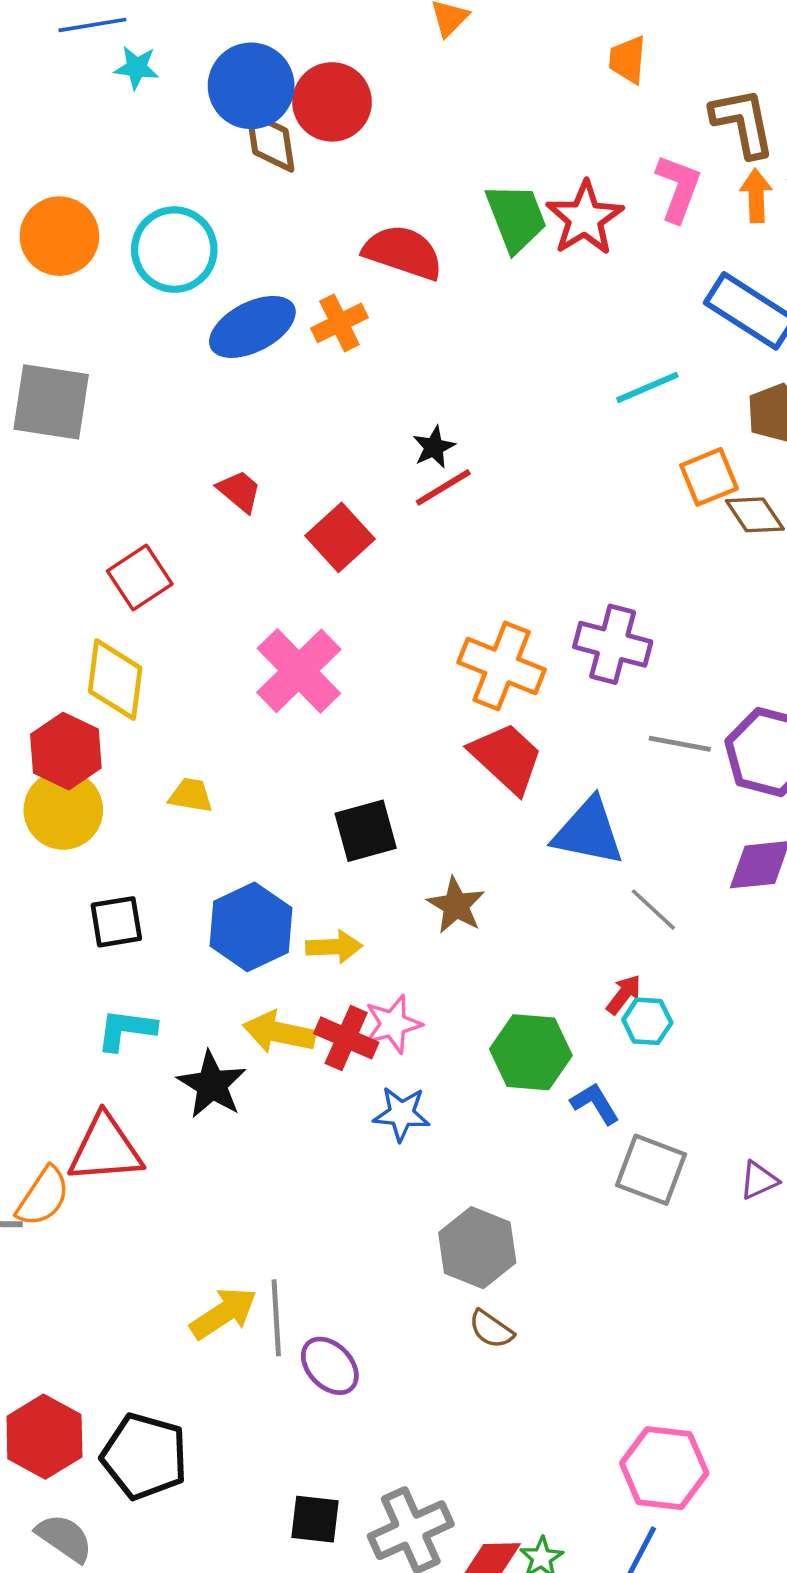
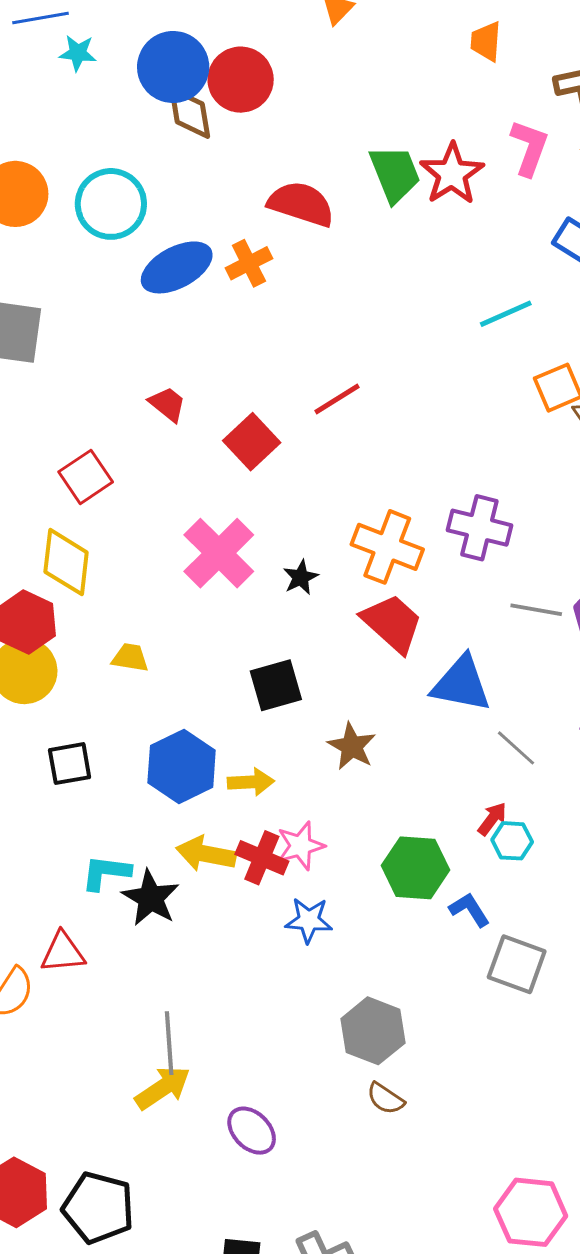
black star: (434, 447) -> (301, 577), moved
cyan L-shape: (126, 1030) -> (106, 873), moved
red triangle: (105, 1149) -> (63, 952), size x0.7
gray line: (276, 1318) -> (169, 1043), moved

